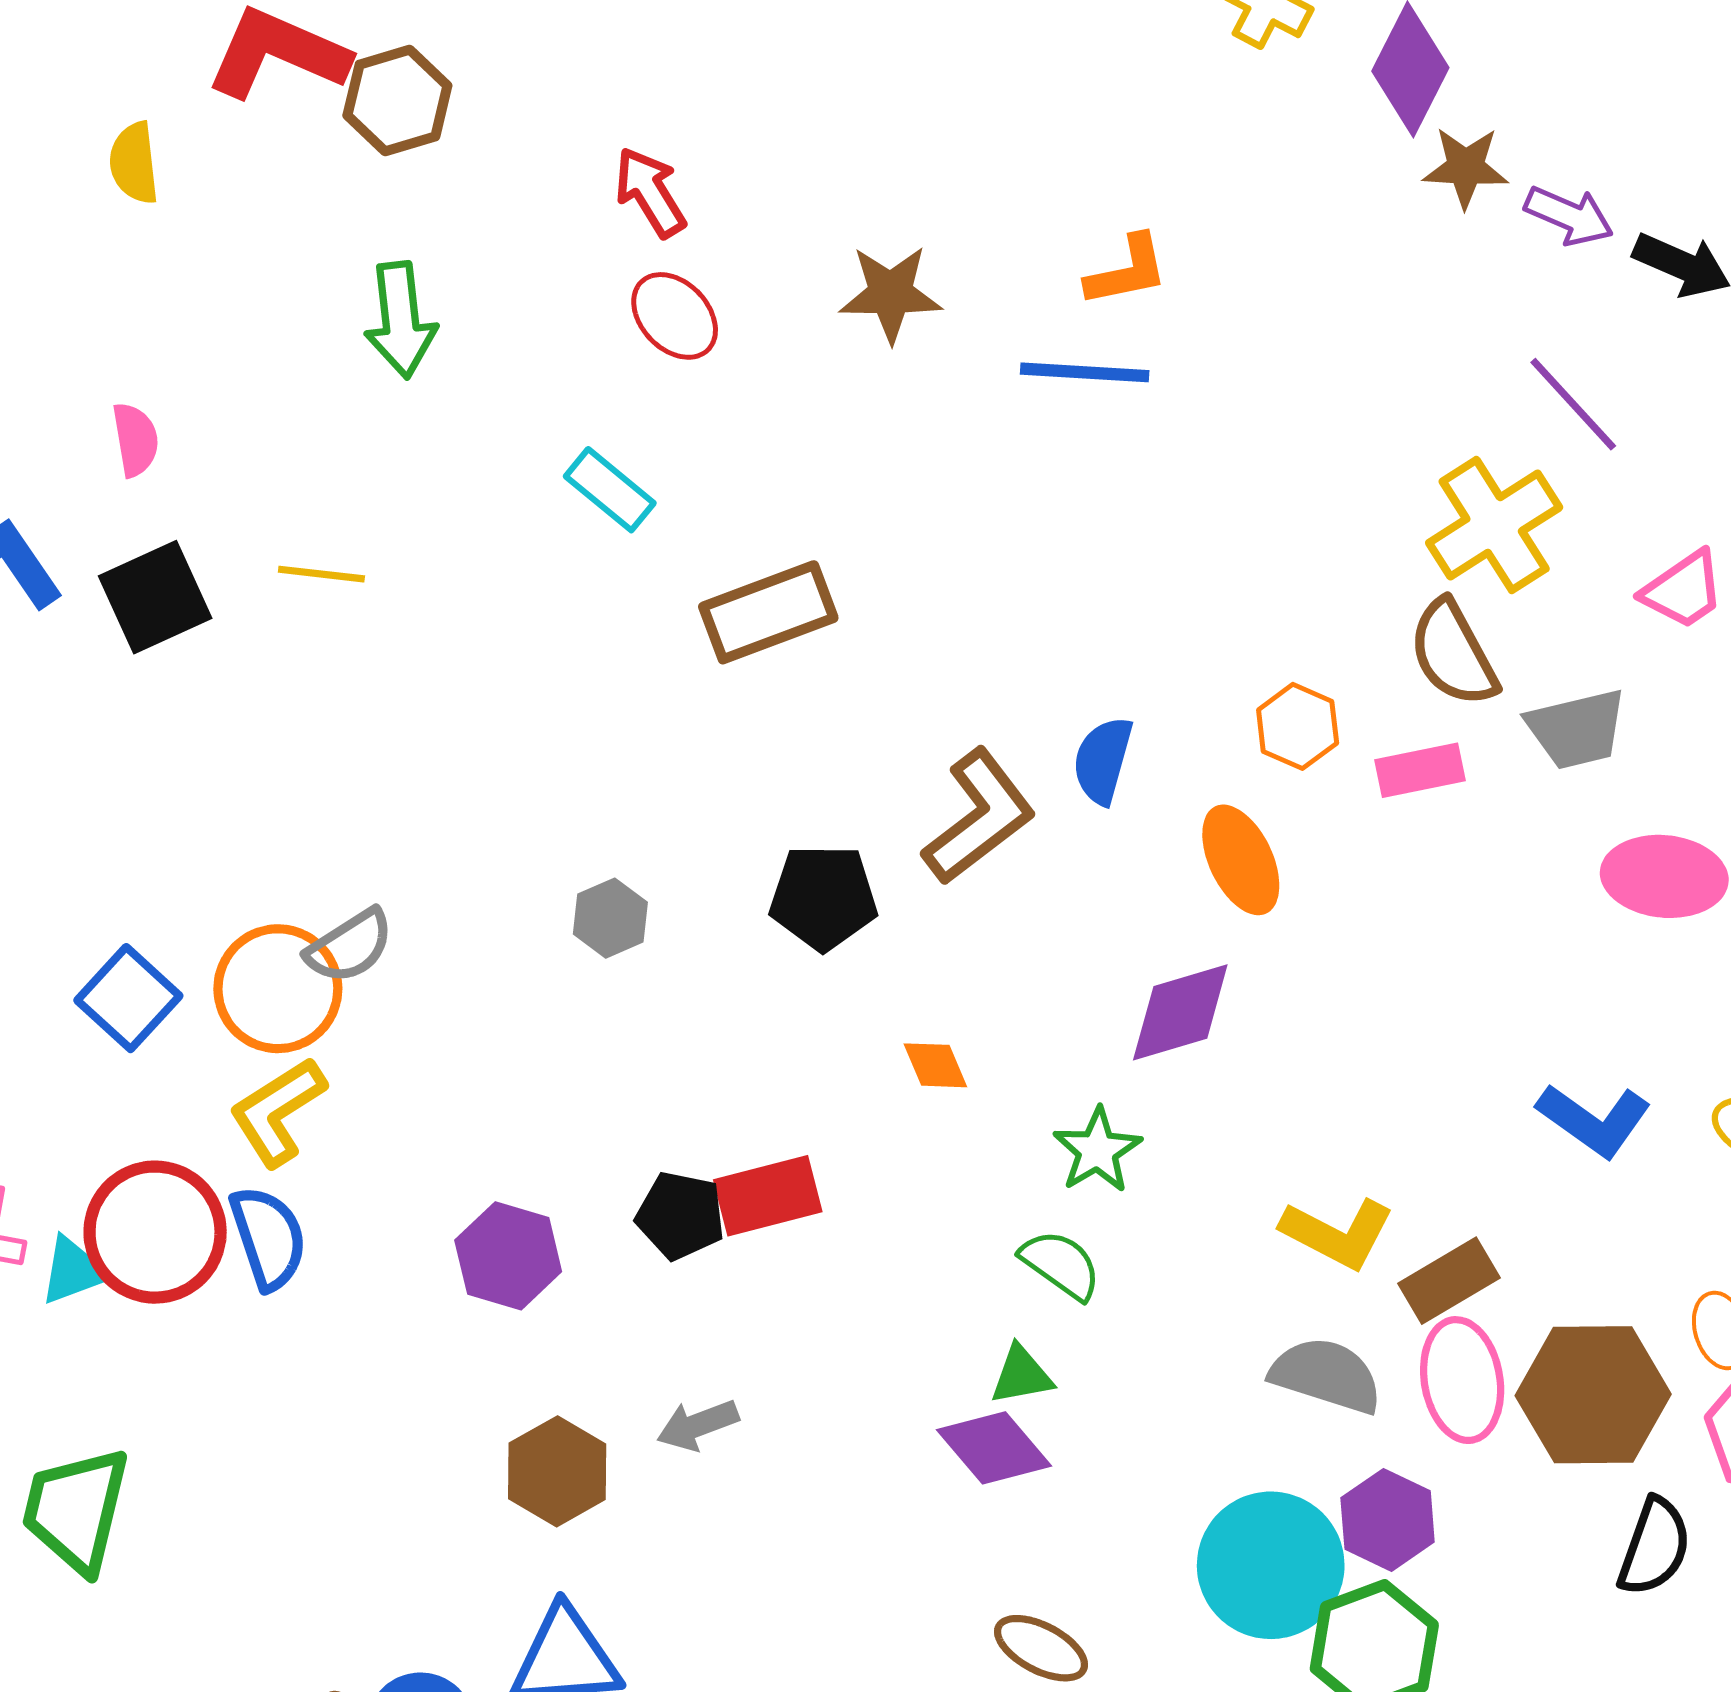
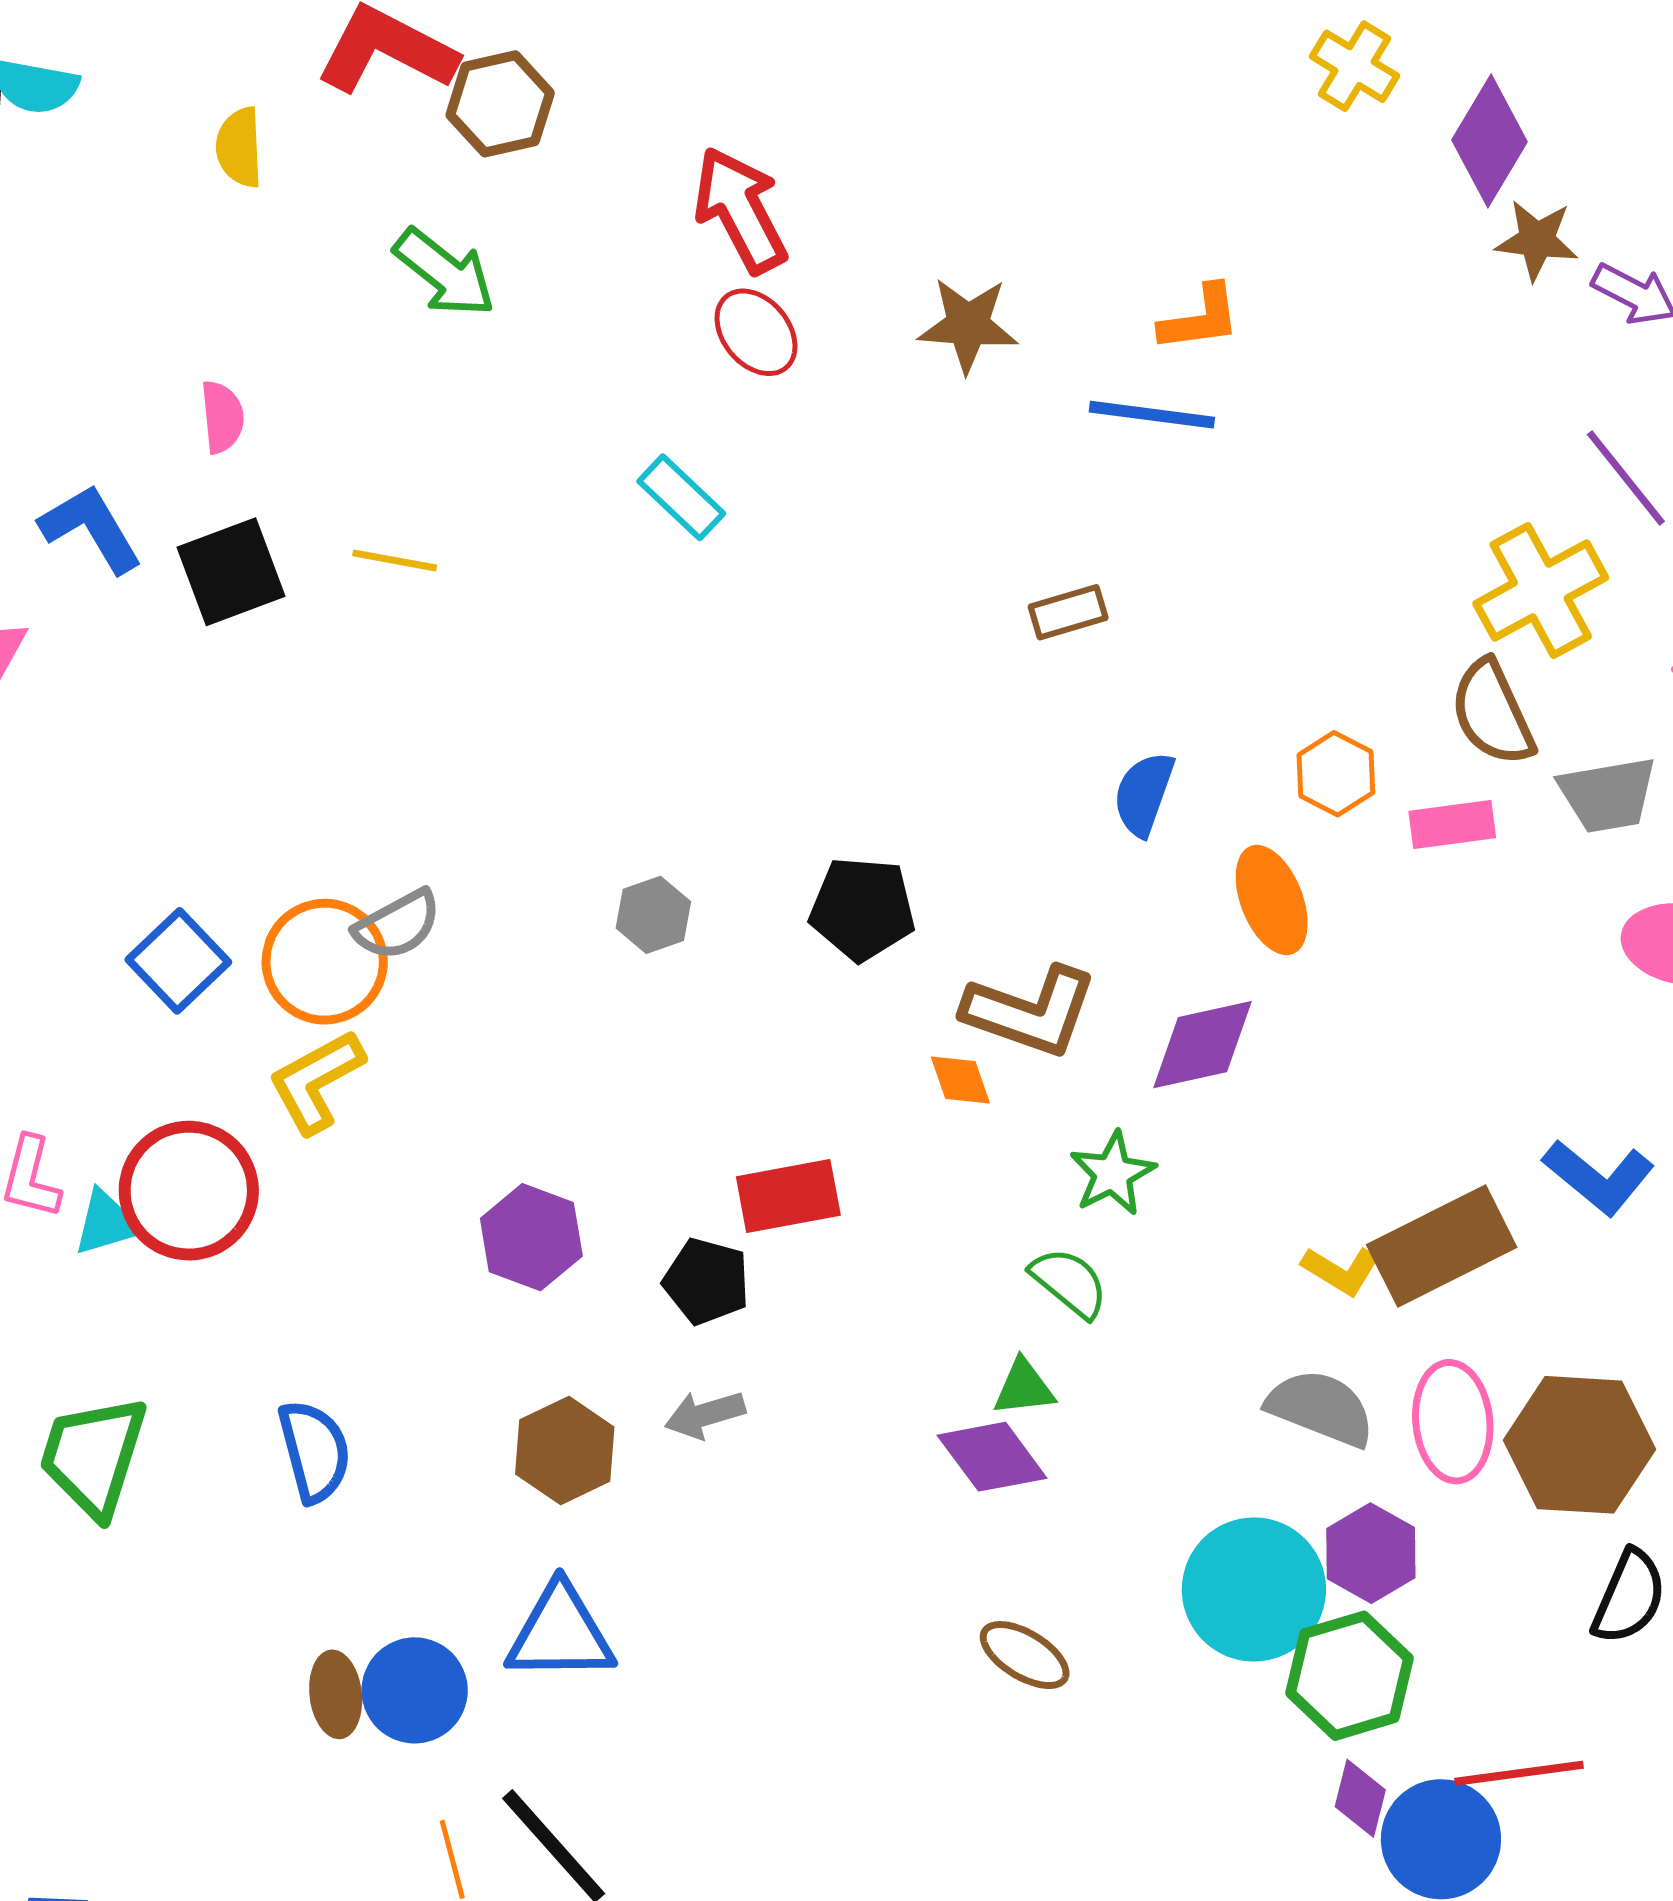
red arrow: (650, 192) -> (740, 210), size x1.4
green arrow: (400, 320) -> (445, 273), moved, turned -49
brown rectangle: (768, 612) -> (1068, 612), moved, size x0.6
brown L-shape: (979, 817) -> (1030, 1011), moved, turned 53
black pentagon: (680, 1216) -> (706, 1281), moved
yellow L-shape: (1337, 1233) -> (1341, 1270), size x0.7
blue semicircle: (268, 1238) -> (314, 1451), moved
brown rectangle: (1449, 1281) -> (1442, 1246), moved, size x1.5

